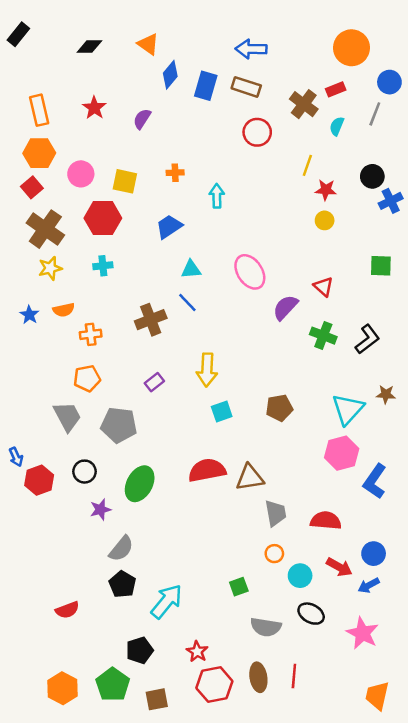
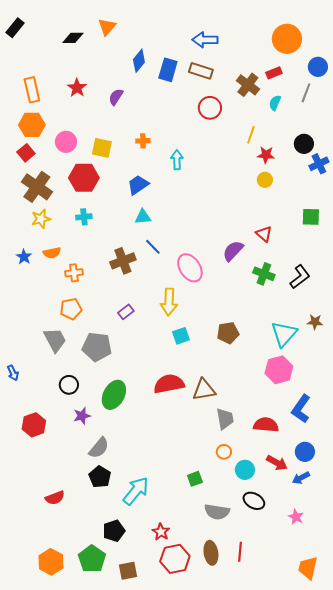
orange triangle: (148, 44) -> (107, 27), moved, turned 36
cyan triangle: (191, 269) -> (143, 217), moved
pink ellipse: (250, 272) -> (190, 268), moved
red hexagon: (39, 480) -> (34, 425), moved
blue L-shape: (375, 481) -> (301, 409), moved
pink star: (363, 633) -> (296, 517), size x0.6

